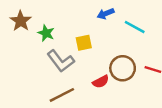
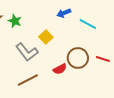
green star: (46, 33) -> (15, 21), moved
yellow square: (84, 43) -> (46, 37), turned -32

